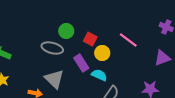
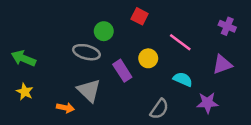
red square: (90, 39) -> (140, 16), moved
cyan semicircle: (99, 75) -> (183, 79), moved

